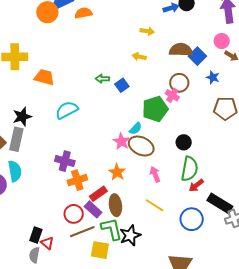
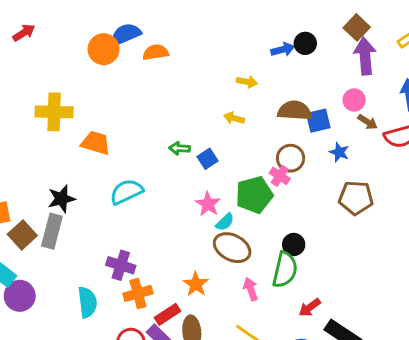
blue square: (197, 56) -> (318, 121), turned 30
pink star: (121, 141) -> (208, 204), moved
green semicircle: (190, 169) -> (285, 270), moved
cyan semicircle: (15, 171) -> (87, 302), moved

